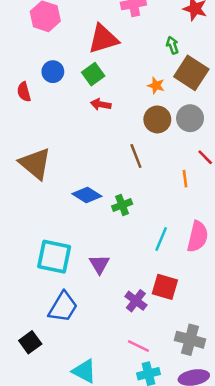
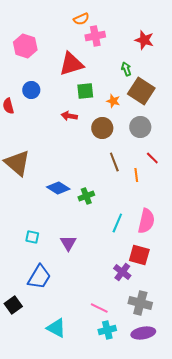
green square: (93, 74) -> (85, 91), moved, turned 30
brown circle: (157, 119) -> (102, 128), moved
brown line: (136, 156) -> (114, 162), moved
cyan square: (54, 257) -> (32, 237), size x0.5
red square: (165, 287) -> (139, 255), moved
purple cross: (136, 301) -> (122, 272), moved

